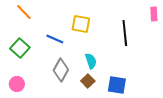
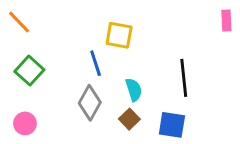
orange line: (24, 12) -> (19, 22), moved
black line: (125, 33) -> (184, 78), moved
blue line: (55, 39) -> (96, 63), moved, turned 48

